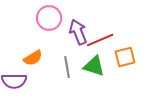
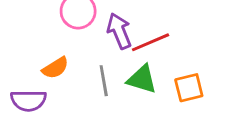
orange square: (125, 57) -> (189, 88), moved

